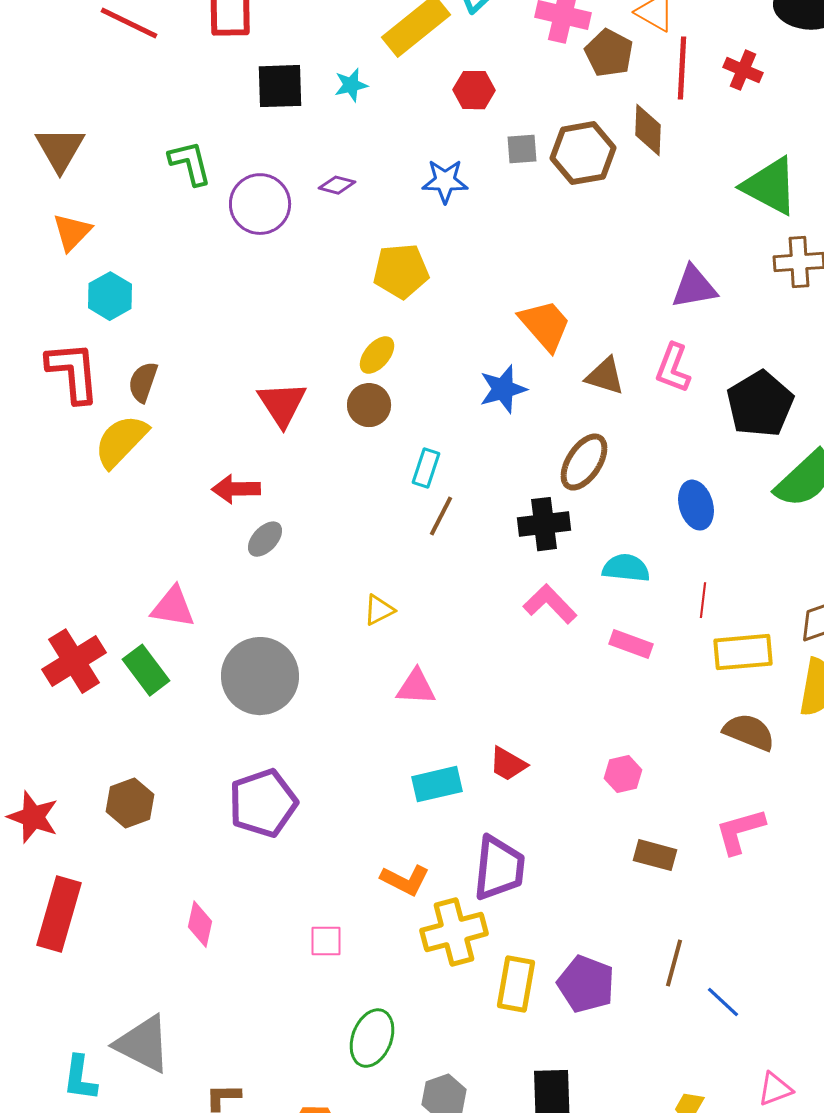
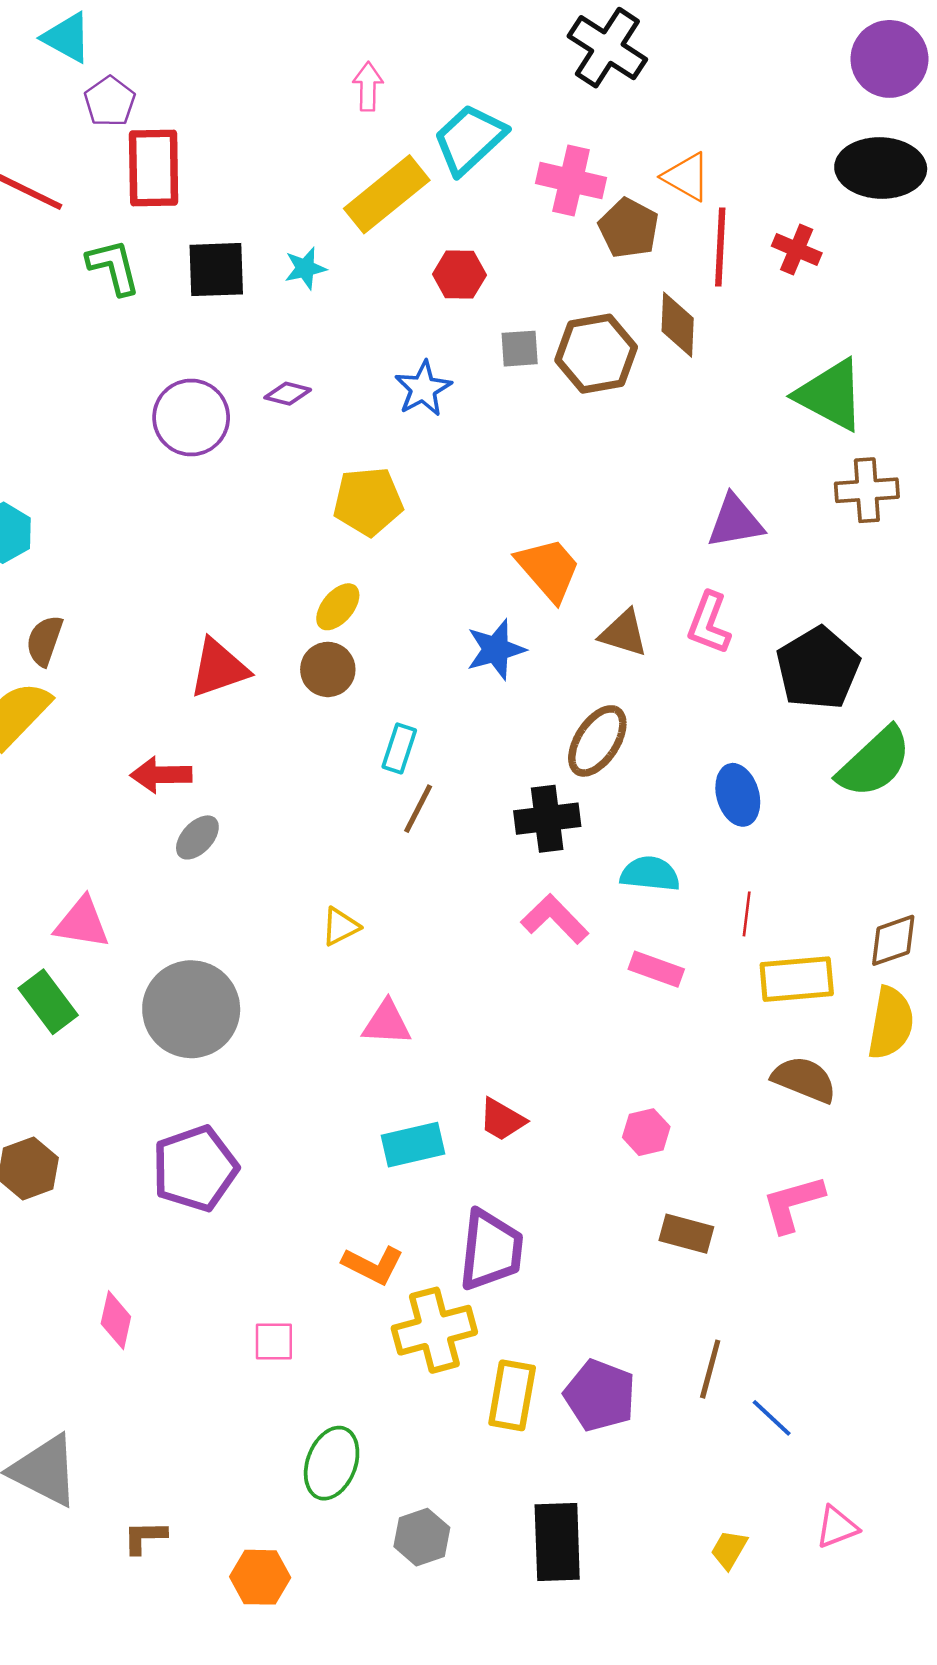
green L-shape: (190, 163) -> (113, 267), moved
blue star: (445, 181) -> (423, 389), turned -30
red triangle: (282, 404) -> (219, 668), turned 44

